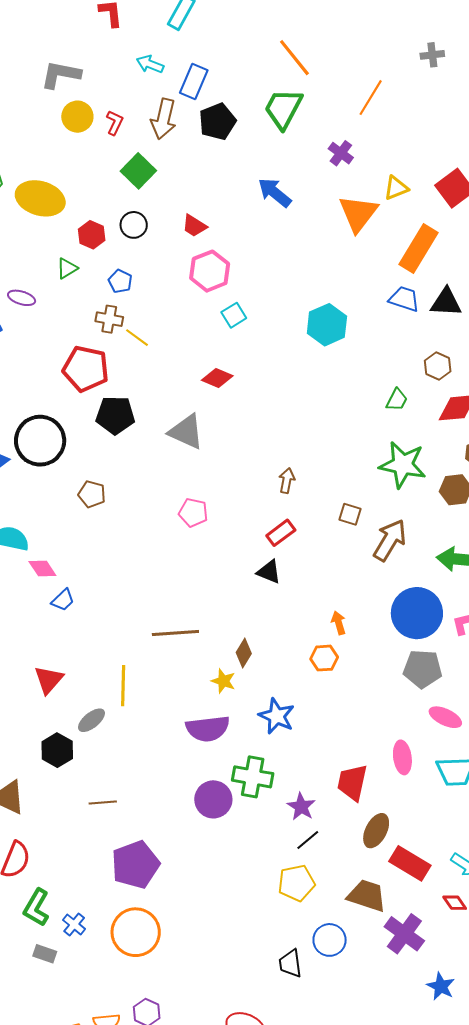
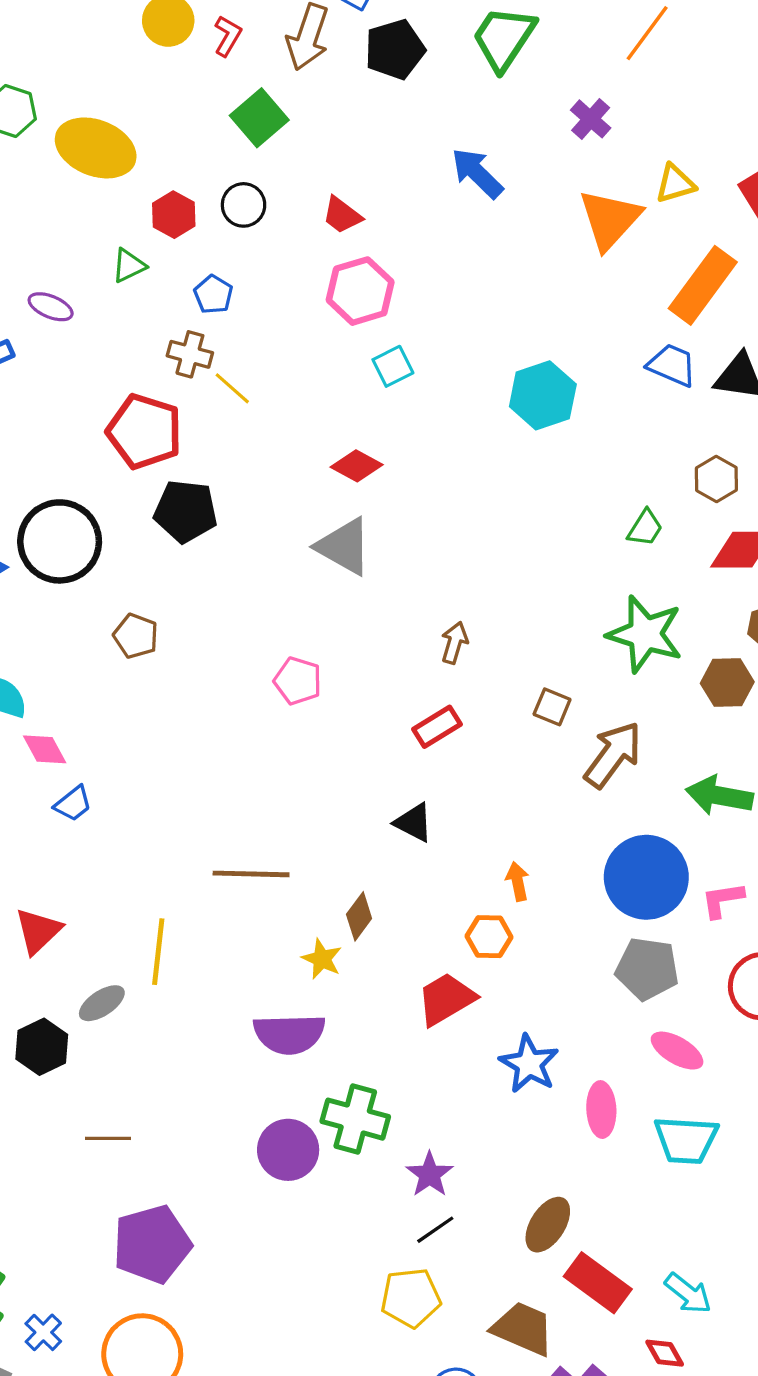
gray triangle: (186, 432) -> (344, 546), moved
black triangle: (269, 572) -> (414, 823), moved
blue star: (277, 716) -> (529, 1064), moved
red trapezoid: (352, 782) -> (446, 999), moved, turned 42

